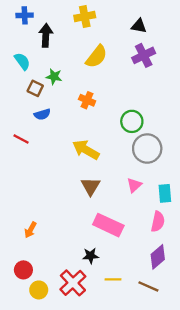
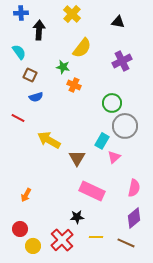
yellow cross: (85, 17) -> (72, 14), turned -36
purple cross: (144, 55) -> (122, 61), moved
green star: (54, 77) -> (63, 67), moved
yellow arrow: (86, 150) -> (49, 140), moved
cyan rectangle: (165, 193) -> (102, 141), moved, turned 35

